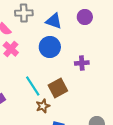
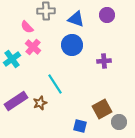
brown square: (58, 88) -> (102, 109), moved
brown star: (43, 106) -> (40, 103), moved

